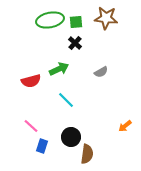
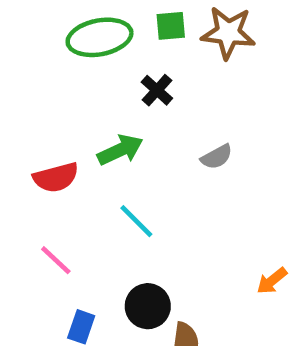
green square: (76, 22) -> (171, 26), moved
pink line: (31, 126) -> (56, 260), moved

